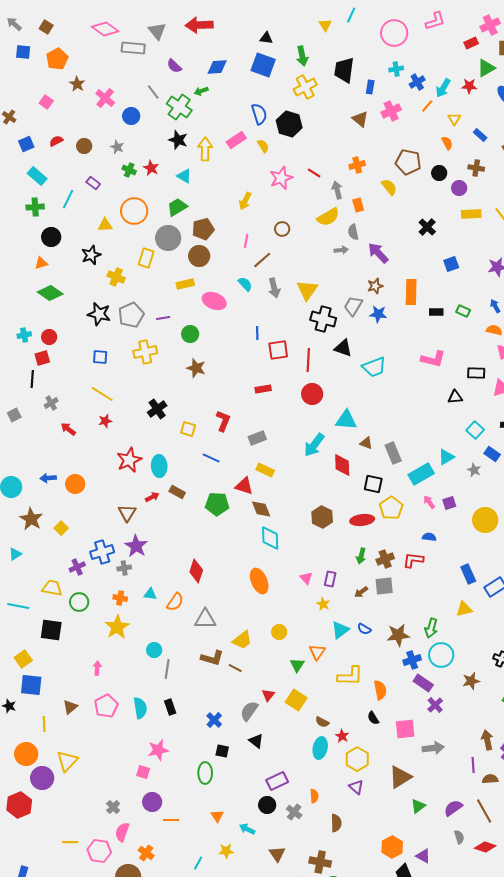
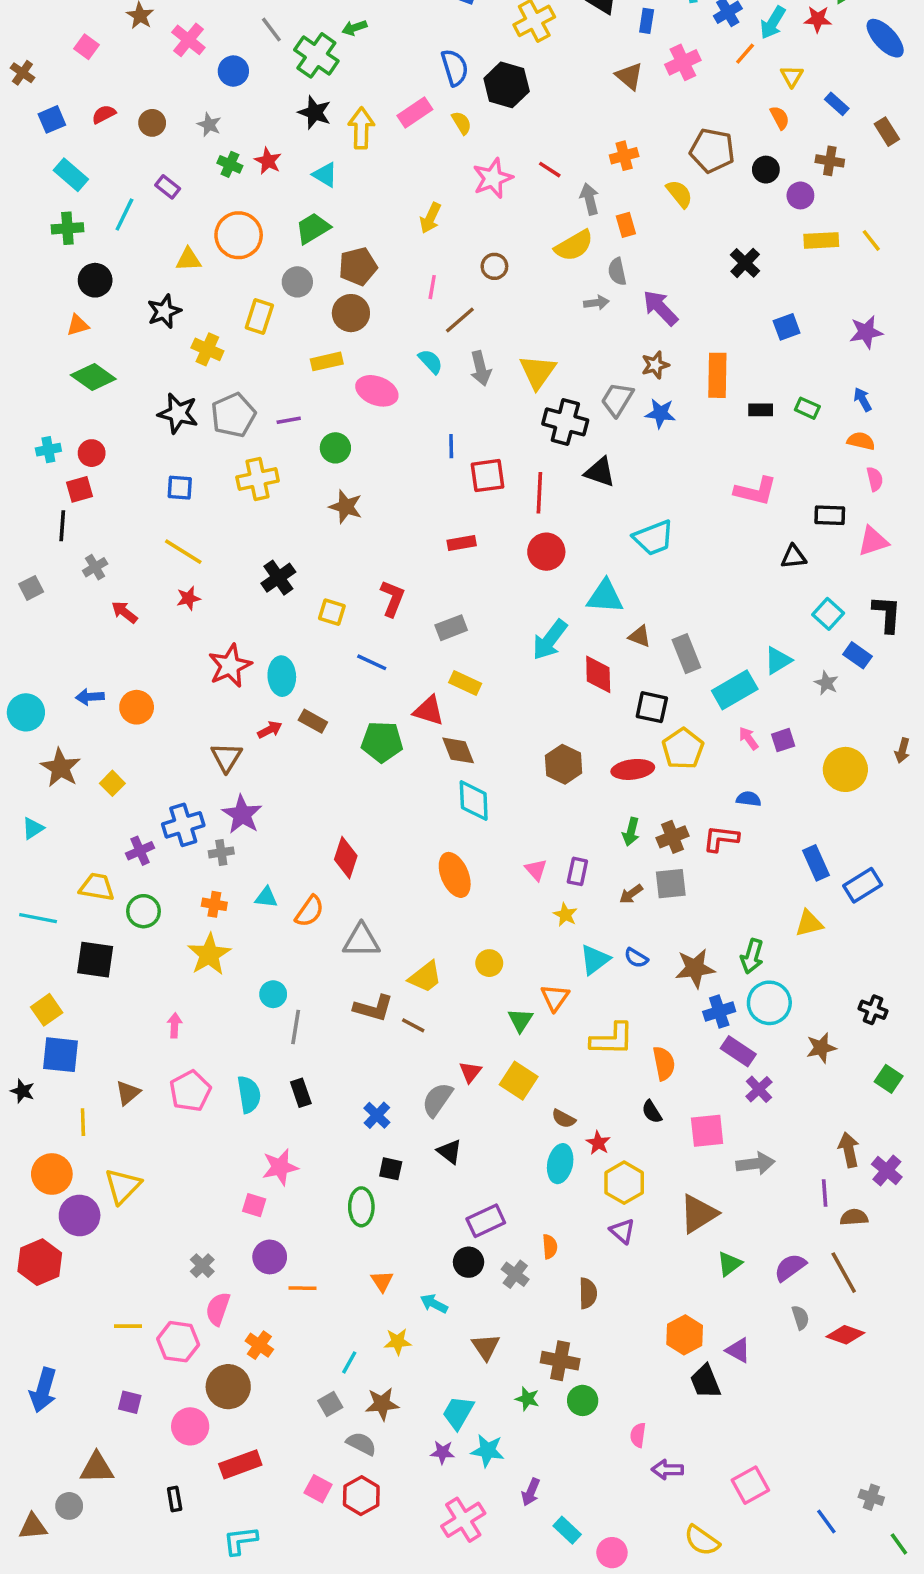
gray circle: (168, 238) -> (297, 282), size x0.7
cyan trapezoid: (374, 367) -> (653, 538), moved

